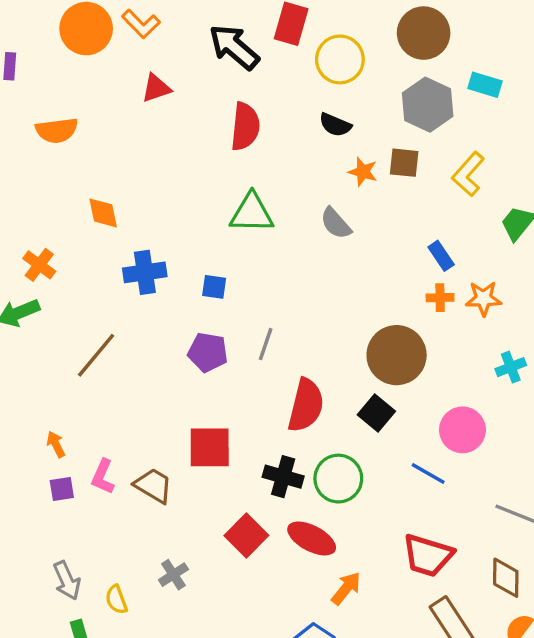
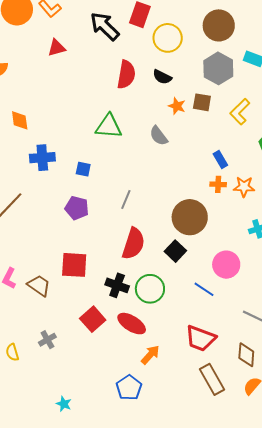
red semicircle: (245, 127) -> (126, 75), moved
gray line: (266, 344) -> (126, 200), moved

